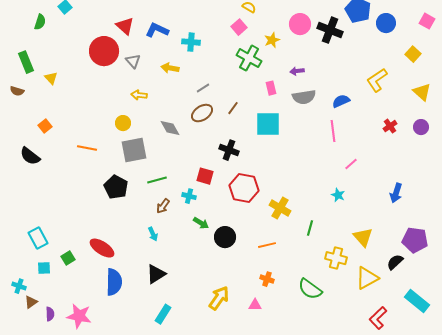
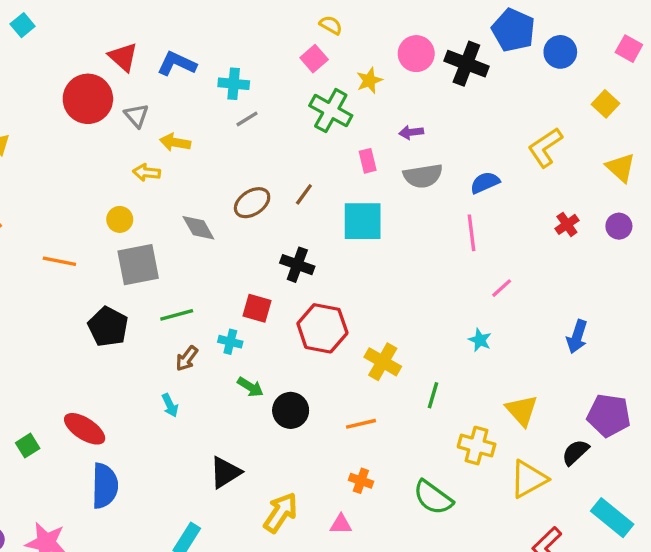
yellow arrow: (170, 68) -> (175, 142), moved
gray line: (203, 88) -> (247, 119), moved
black triangle: (156, 274) -> (225, 472), moved

